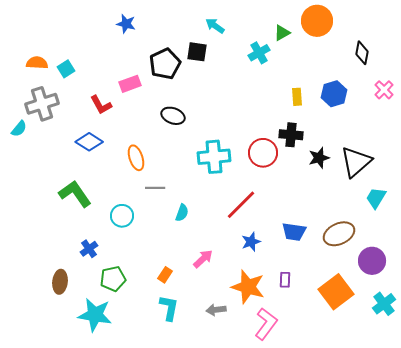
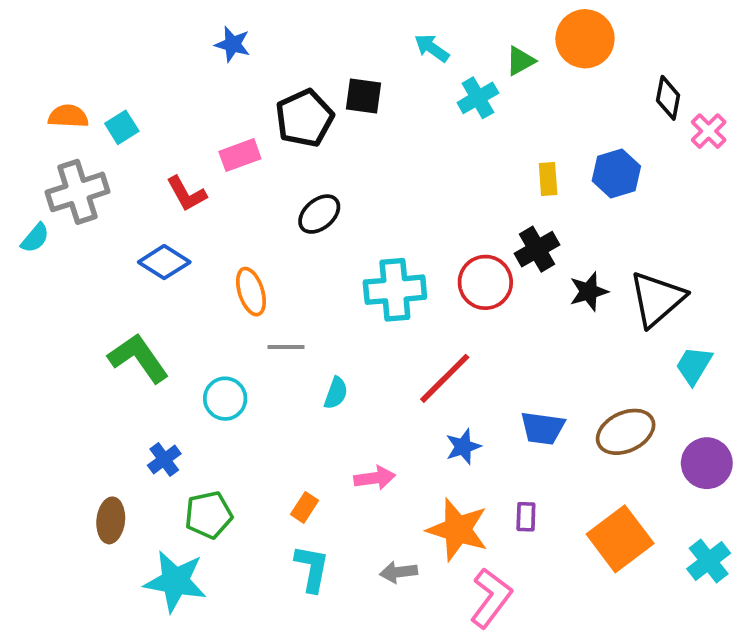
cyan arrow: (215, 26) -> (432, 48), moved
pink cross: (384, 90) -> (709, 131), moved
black ellipse: (173, 116) -> (319, 214), turned -60
black cross: (291, 135) -> (537, 249), turned -35
pink arrow: (203, 259) -> (375, 478), turned 35
purple circle: (372, 261) -> (707, 463), moved

